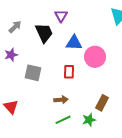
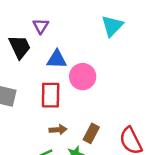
red rectangle: (69, 72) -> (51, 95), size x1.5
brown arrow: (61, 100) -> (58, 130), moved

